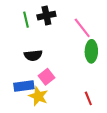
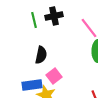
black semicircle: (33, 55) -> (41, 55), turned -72

